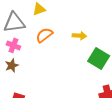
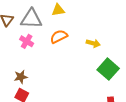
brown star: (12, 66) -> (21, 77), moved

